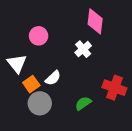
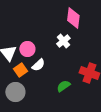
pink circle: (39, 36) -> (27, 49), moved
gray circle: (40, 103) -> (15, 92), moved

